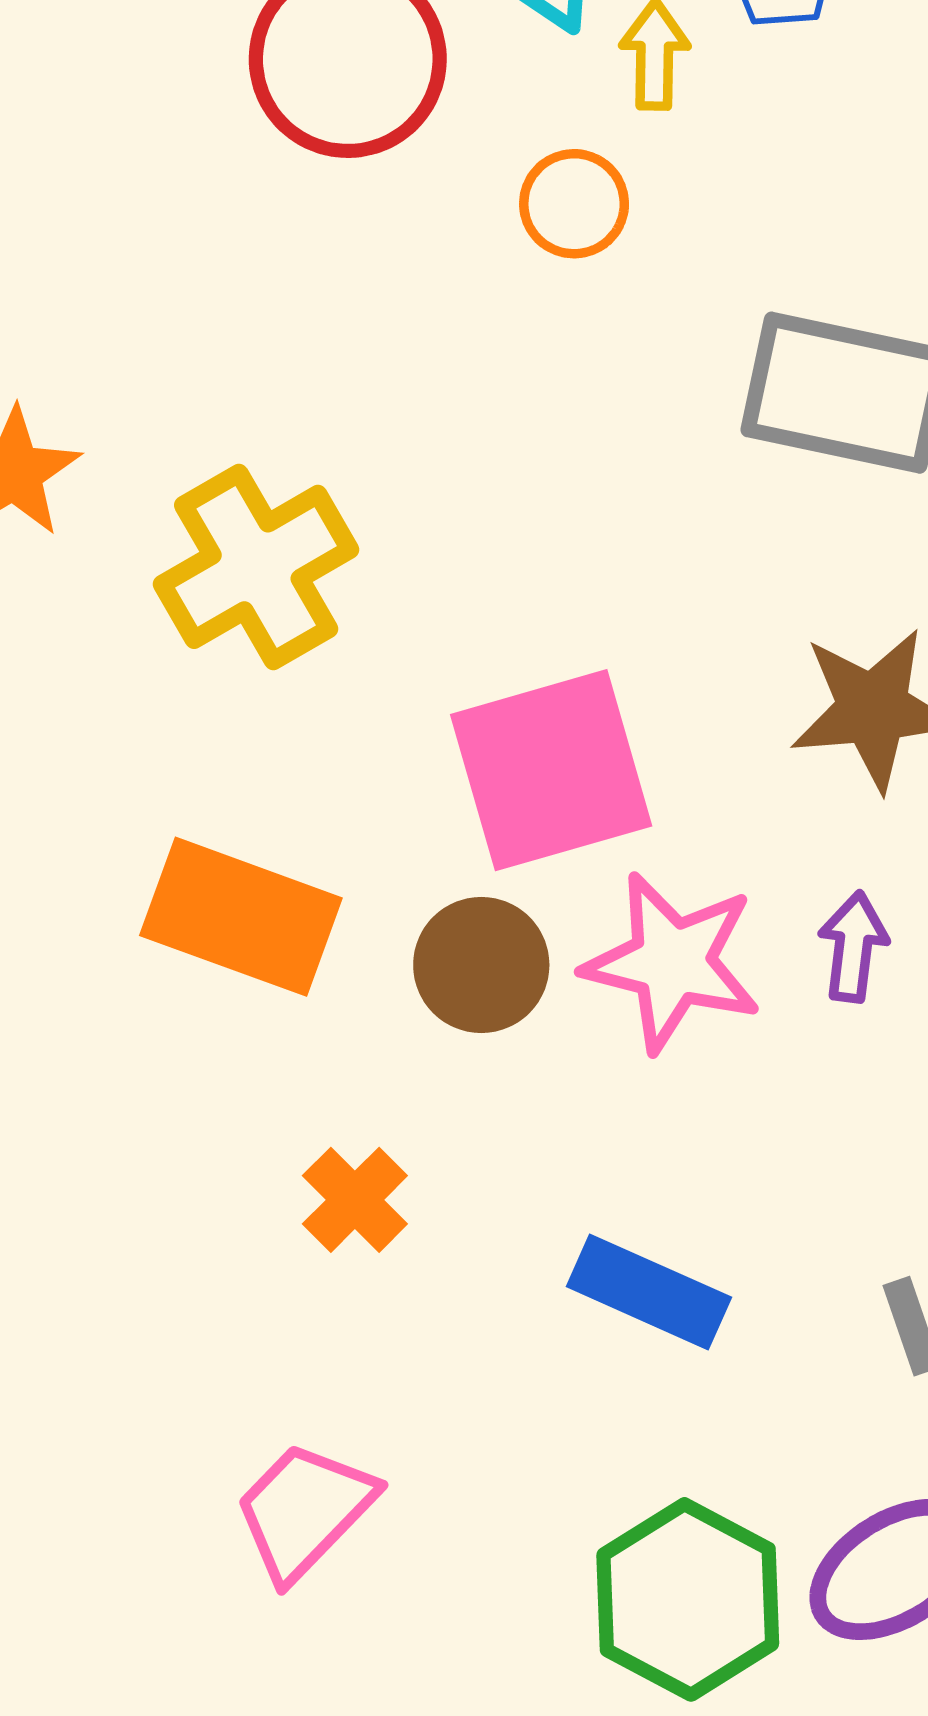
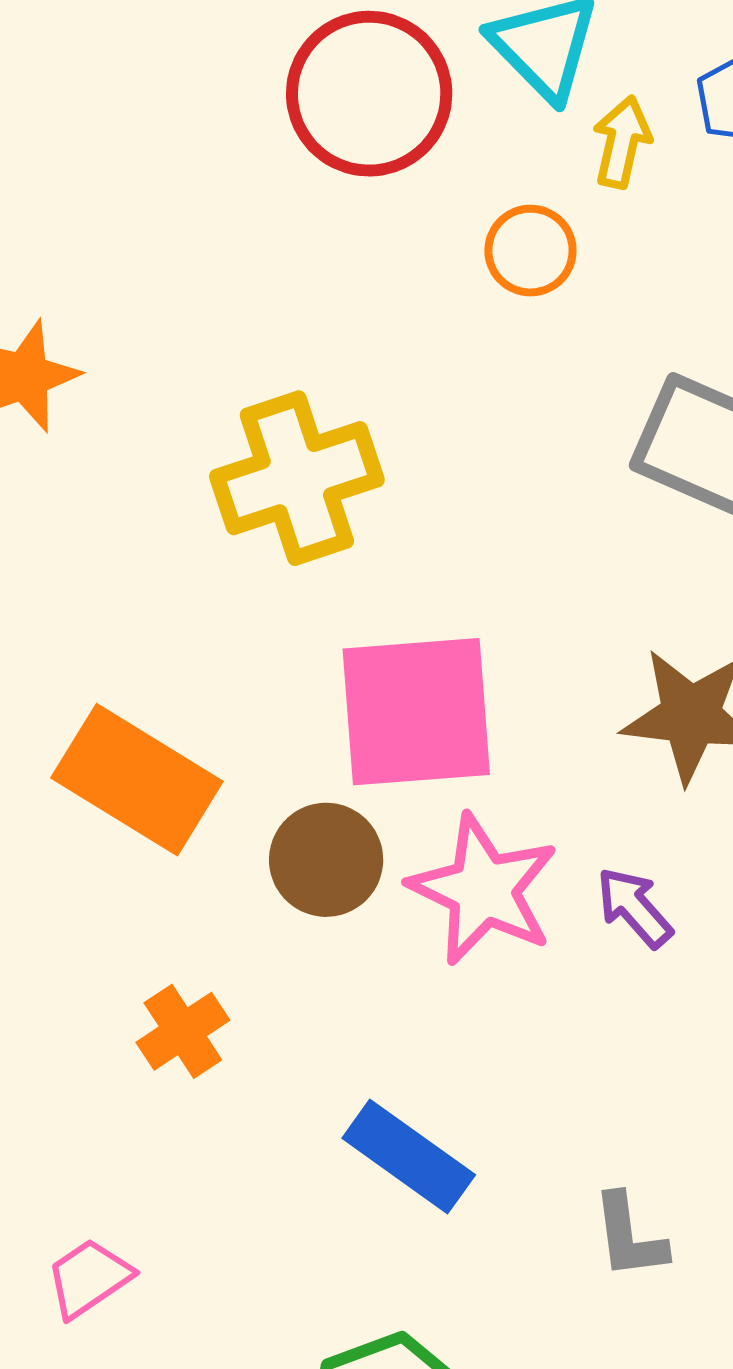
yellow cross: (256, 567) -> (297, 478), moved
purple arrow: (853, 947) -> (634, 907), turned -60
pink trapezoid: (304, 1511) -> (89, 1278), size x0.7

